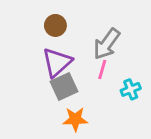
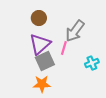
pink line: (102, 70) -> (64, 48), moved
orange star: (75, 119) -> (42, 84), moved

